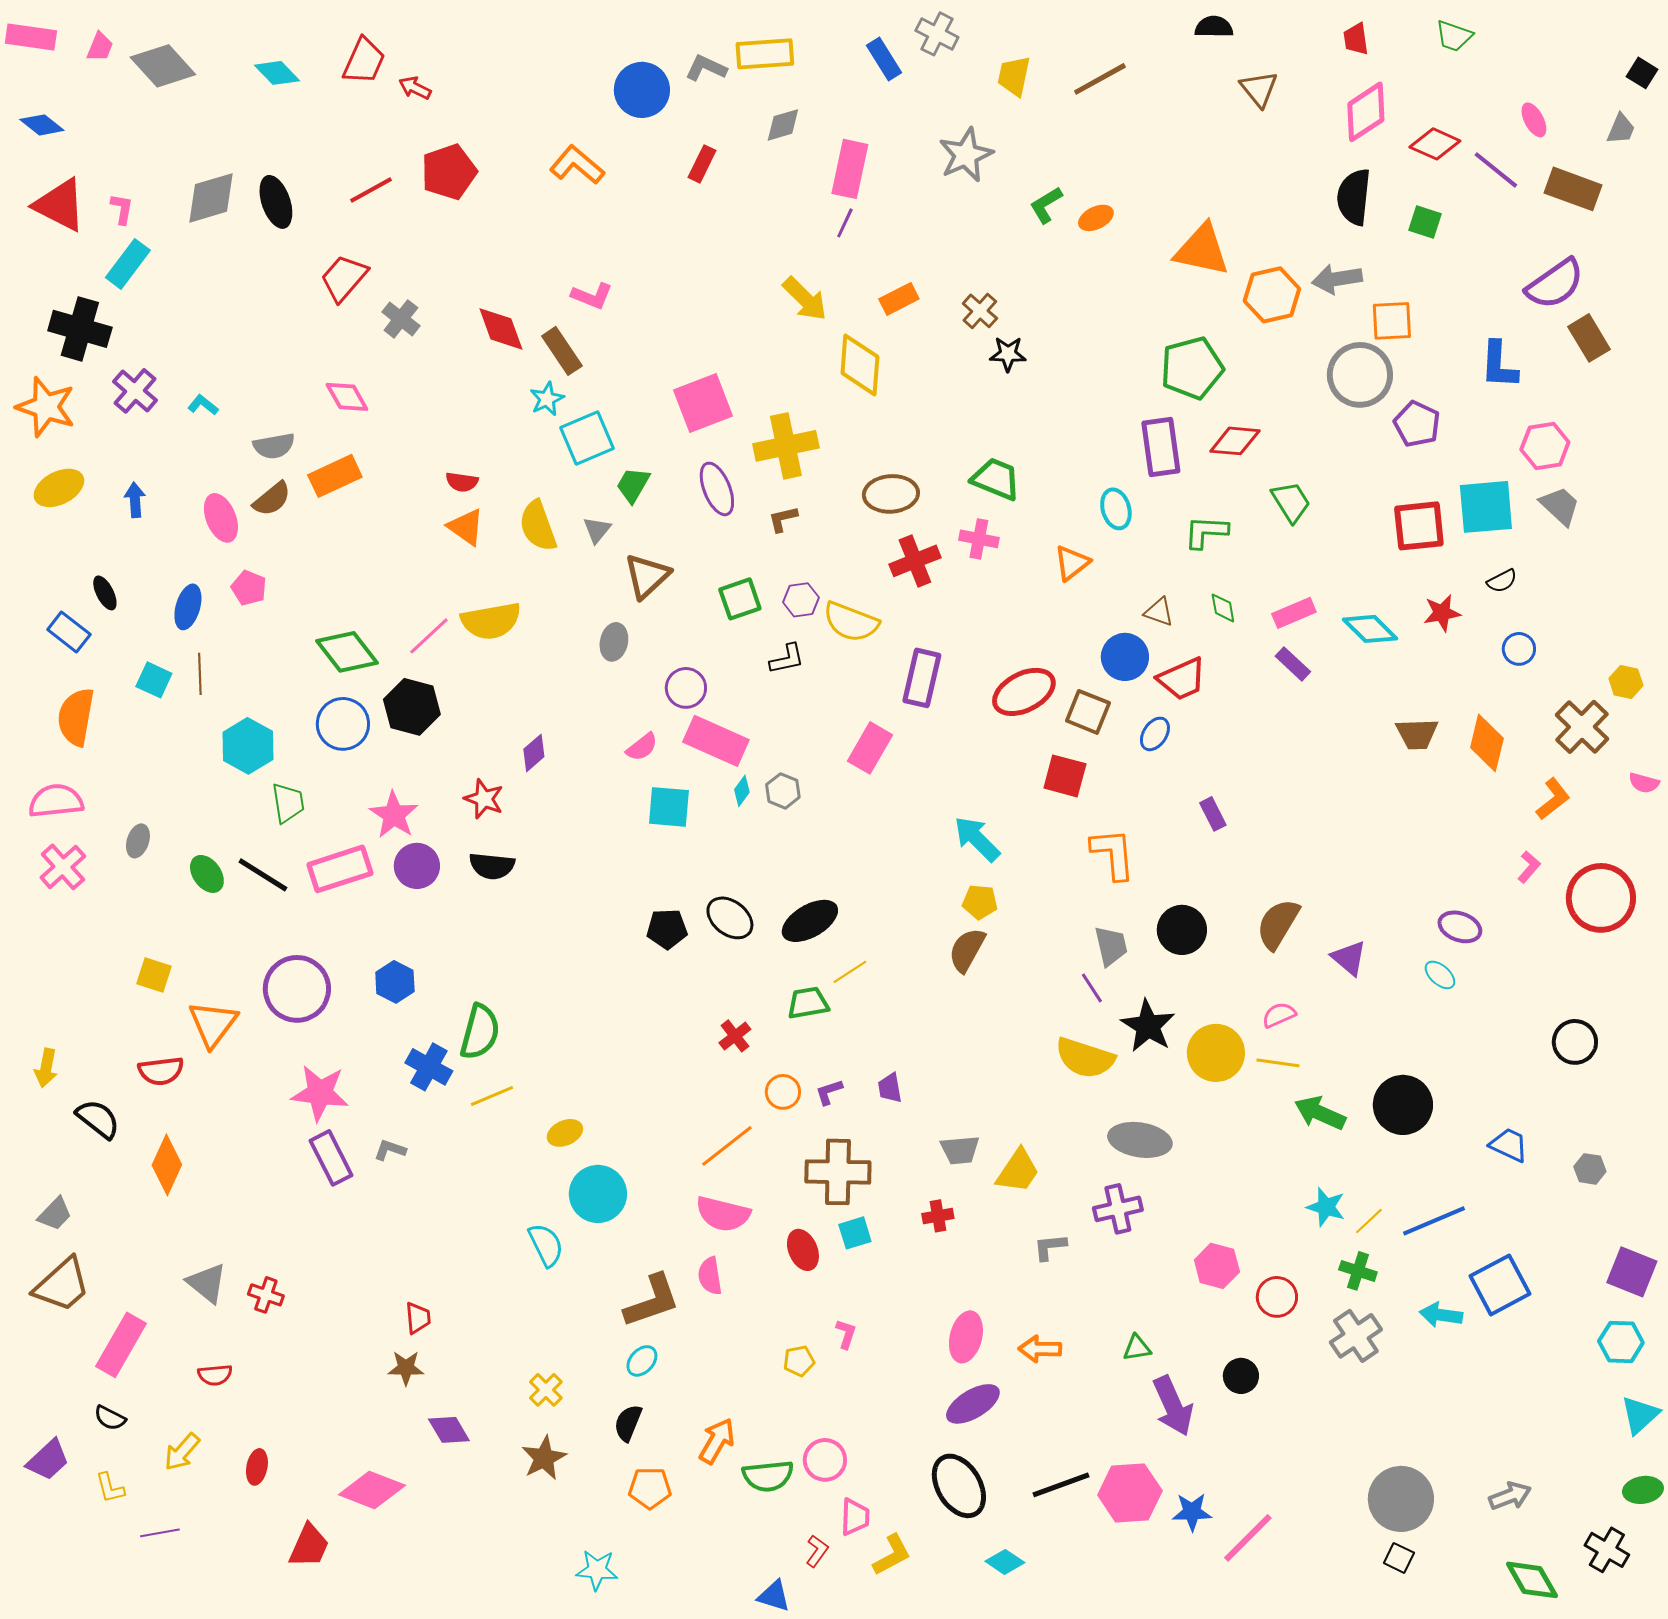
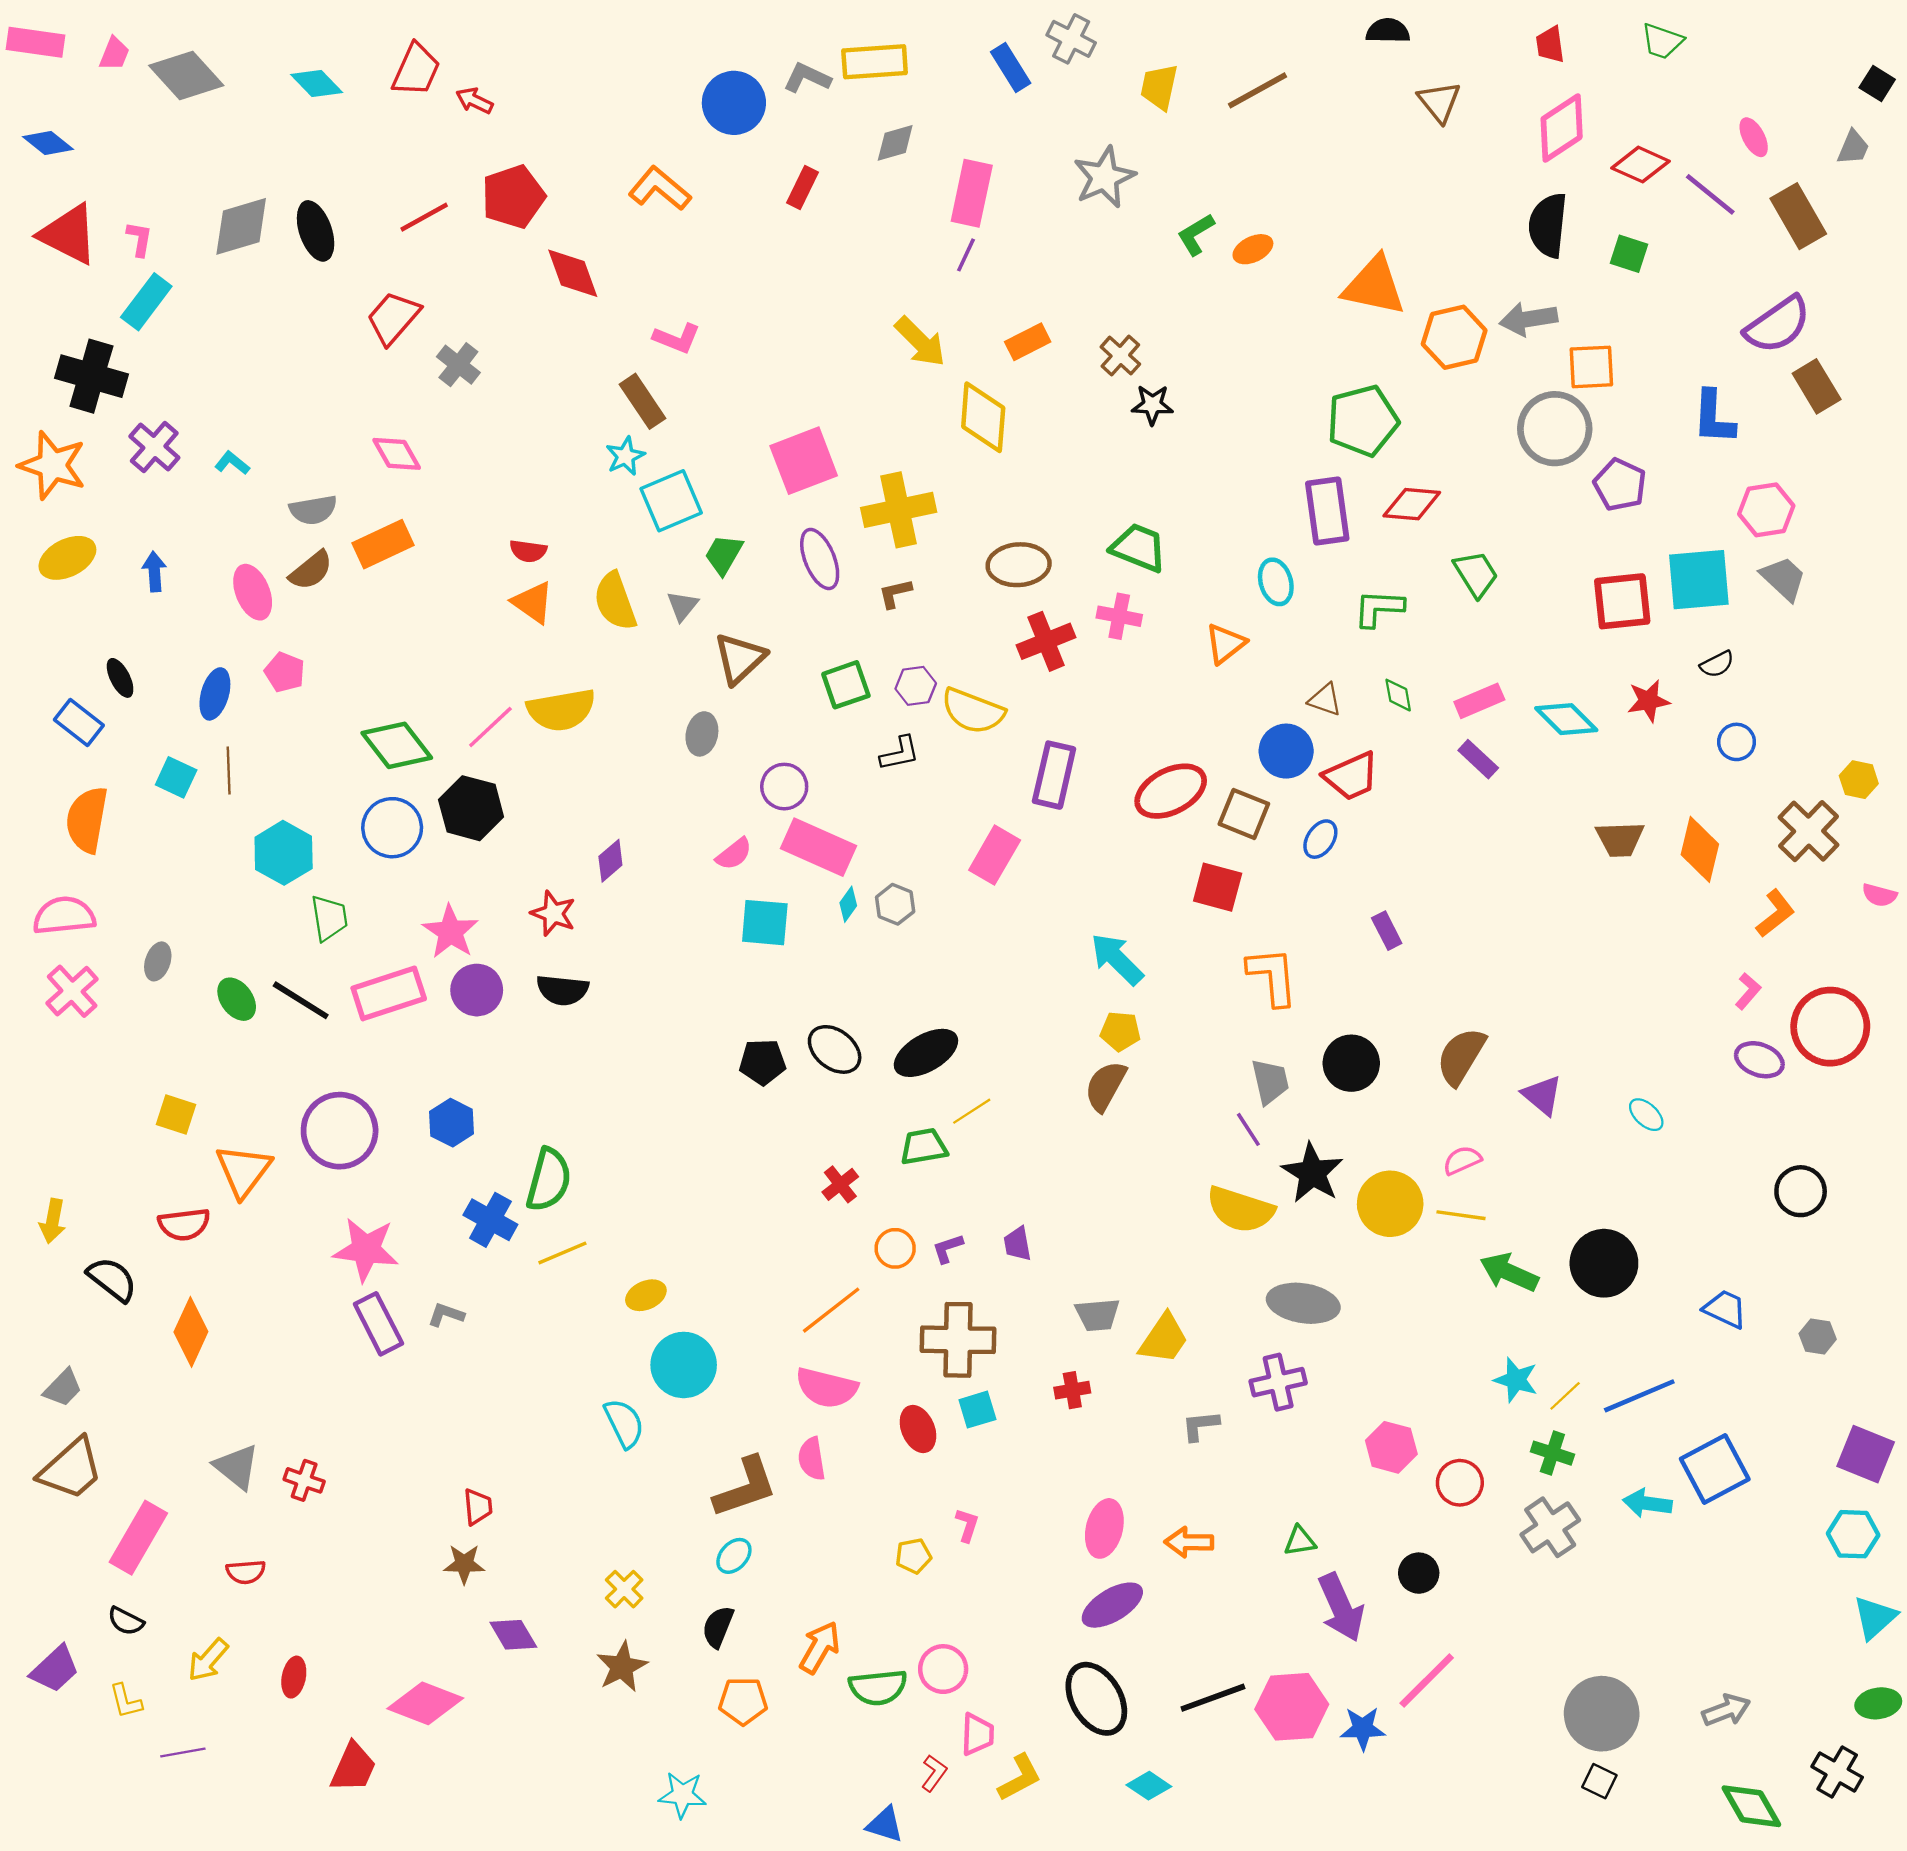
brown rectangle: (1573, 189) -> (1798, 216), turned 40
red diamond: (501, 329) -> (573, 273), moved
purple ellipse: (1460, 927) -> (1759, 1060), moved
pink line: (1248, 1538) -> (1427, 1681), moved

